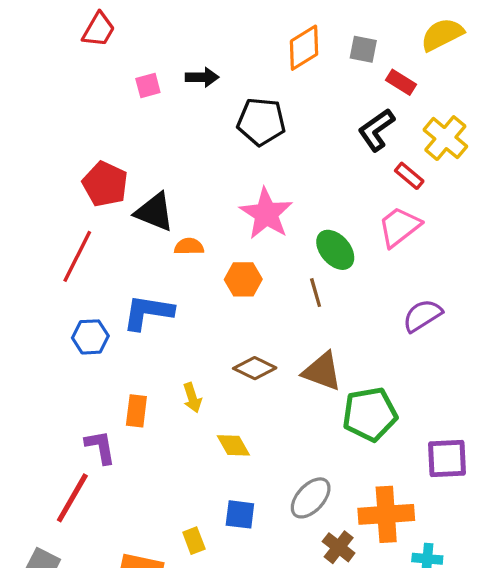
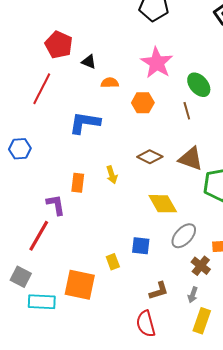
black triangle: (154, 212) -> (89, 62), size x0.6
blue hexagon: (90, 337) -> (20, 149), moved
yellow diamond: (233, 445) -> (163, 204), moved, size x1.4

